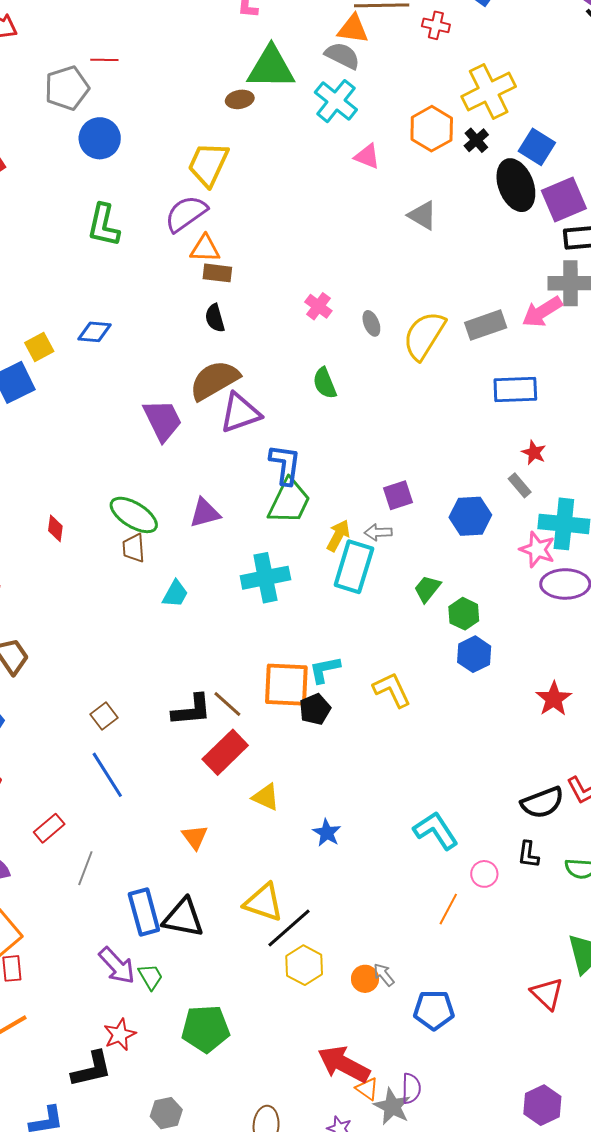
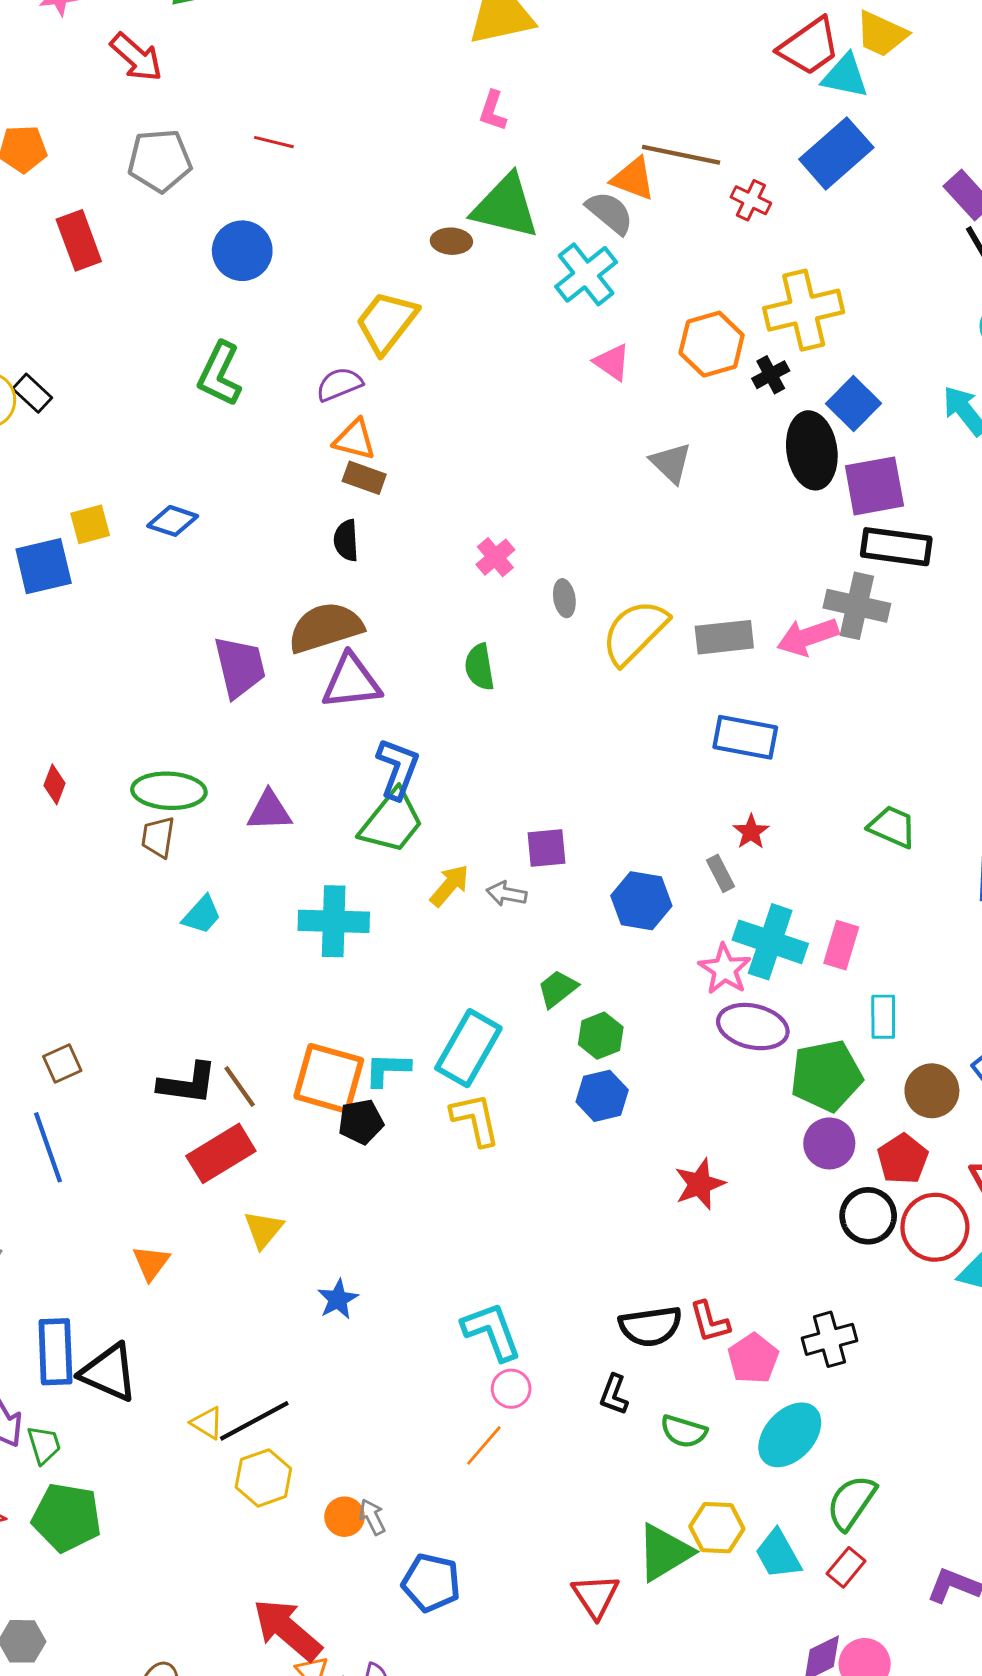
gray pentagon: (67, 88) -> (160, 161), moved
purple semicircle: (186, 214) -> (339, 384), size x0.7
green ellipse: (134, 515) -> (169, 791), turned -42
cyan rectangle: (354, 567) -> (468, 1048), moved
yellow triangle: (266, 797) -> (264, 1229), turned 32
pink circle: (484, 874) -> (511, 1389), moved
yellow triangle: (264, 902) -> (207, 1423), moved, size x0.6
green pentagon: (206, 1029) -> (67, 1517), moved

